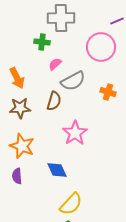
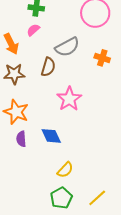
pink semicircle: (55, 64) -> (33, 30), moved
purple semicircle: (17, 176) -> (21, 139), moved
yellow semicircle: (71, 204) -> (65, 170), size x0.7

